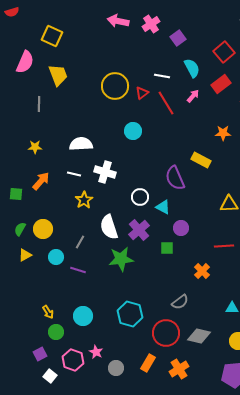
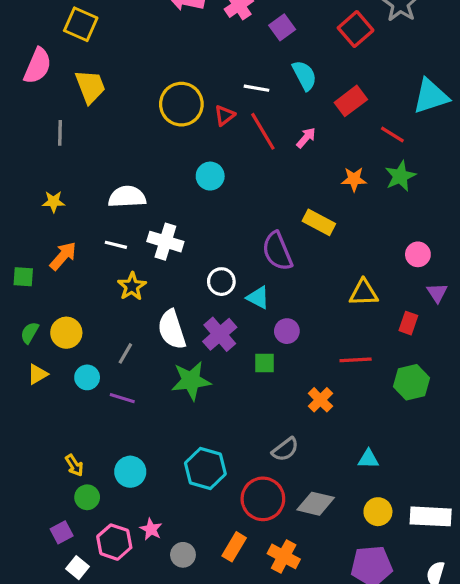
red square: (224, 52) -> (356, 29), moved
pink arrow: (193, 96) -> (306, 138), moved
orange cross: (179, 369) -> (284, 556), turned -30

